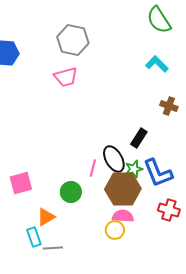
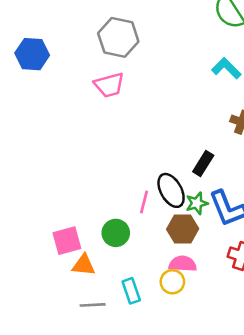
pink square: (21, 183) -> (67, 241), moved
brown hexagon: (123, 189) -> (183, 229), size x0.7
orange triangle: (46, 217) -> (84, 265), turned 36
cyan rectangle: (34, 237) -> (131, 291), moved

